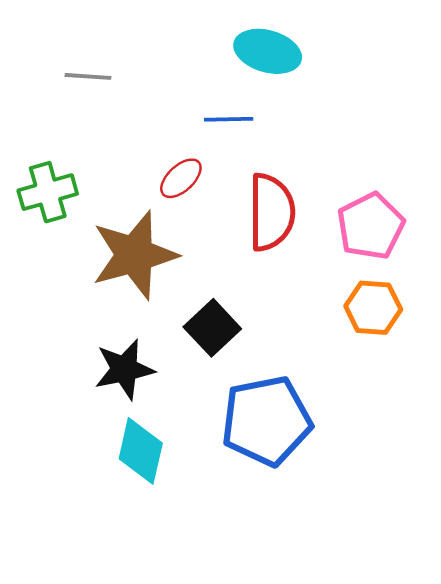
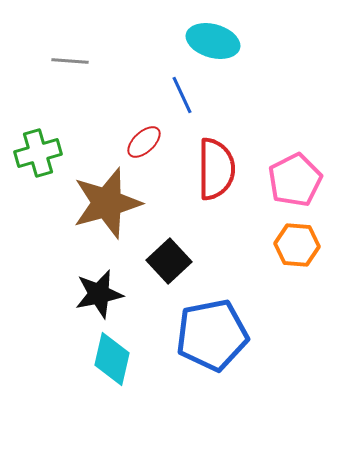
blue line: (229, 119) -> (182, 95), turned 66

